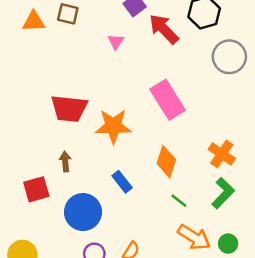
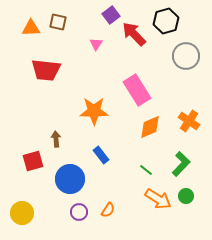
red trapezoid: (69, 109) -> (46, 70), moved
orange cross: (222, 154) -> (189, 121), moved
orange diamond: (166, 162) -> (150, 127), moved, turned 50
green circle: (228, 244) -> (186, 196), moved

